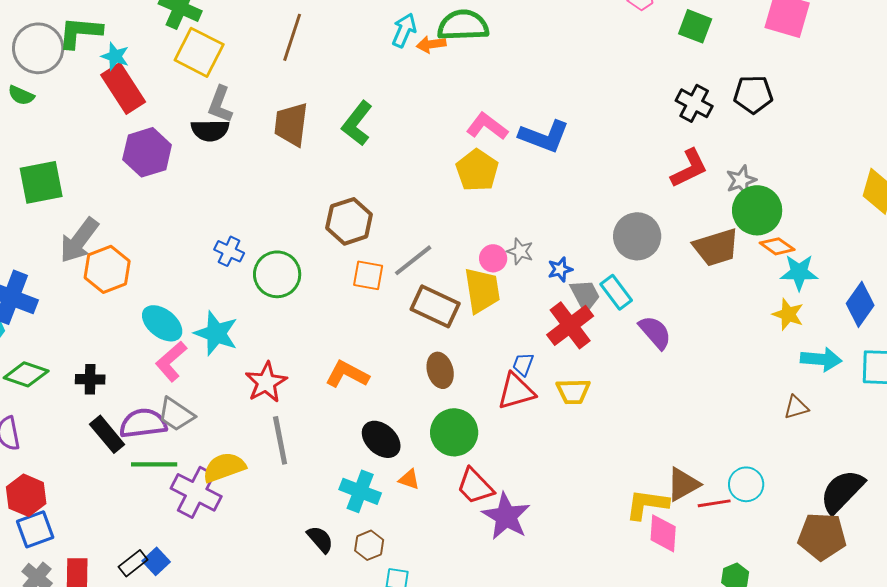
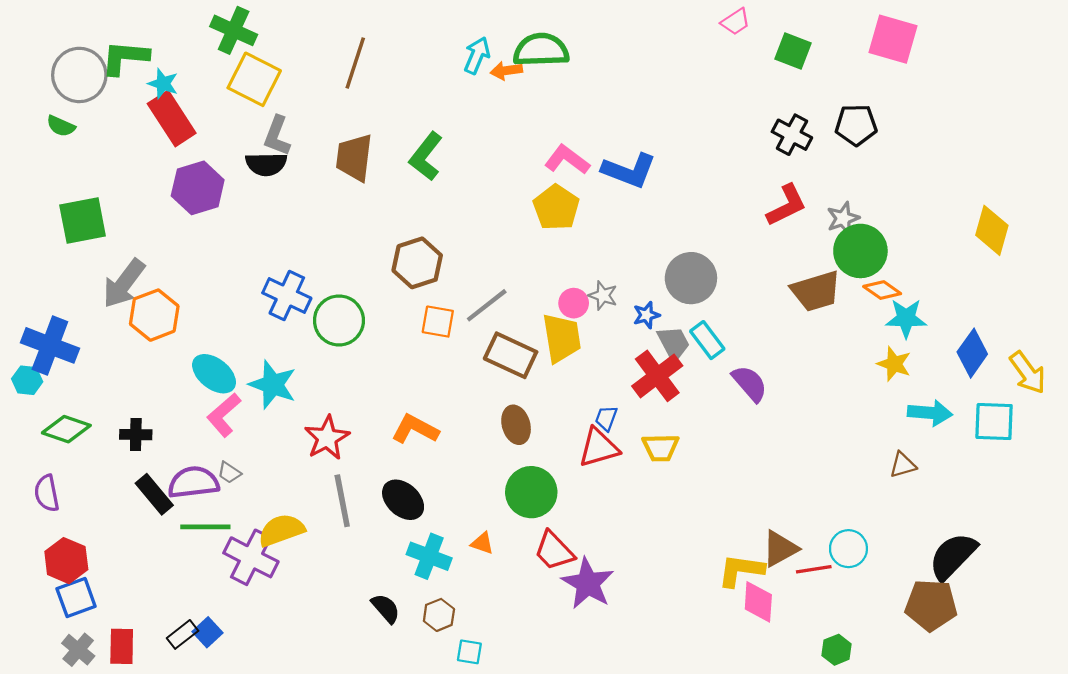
gray circle: (637, 236) -> (691, 278), moved
blue cross: (229, 251) -> (287, 295), size x1.5
gray trapezoid: (176, 414) -> (229, 473), size x0.6
black ellipse: (381, 439) -> (403, 500), moved

